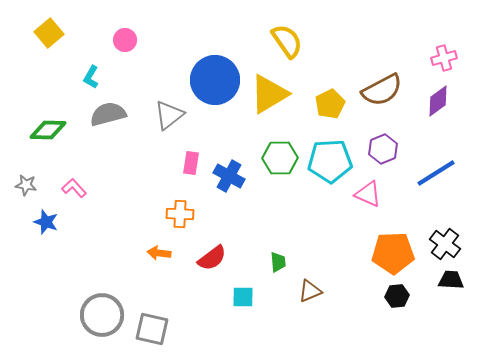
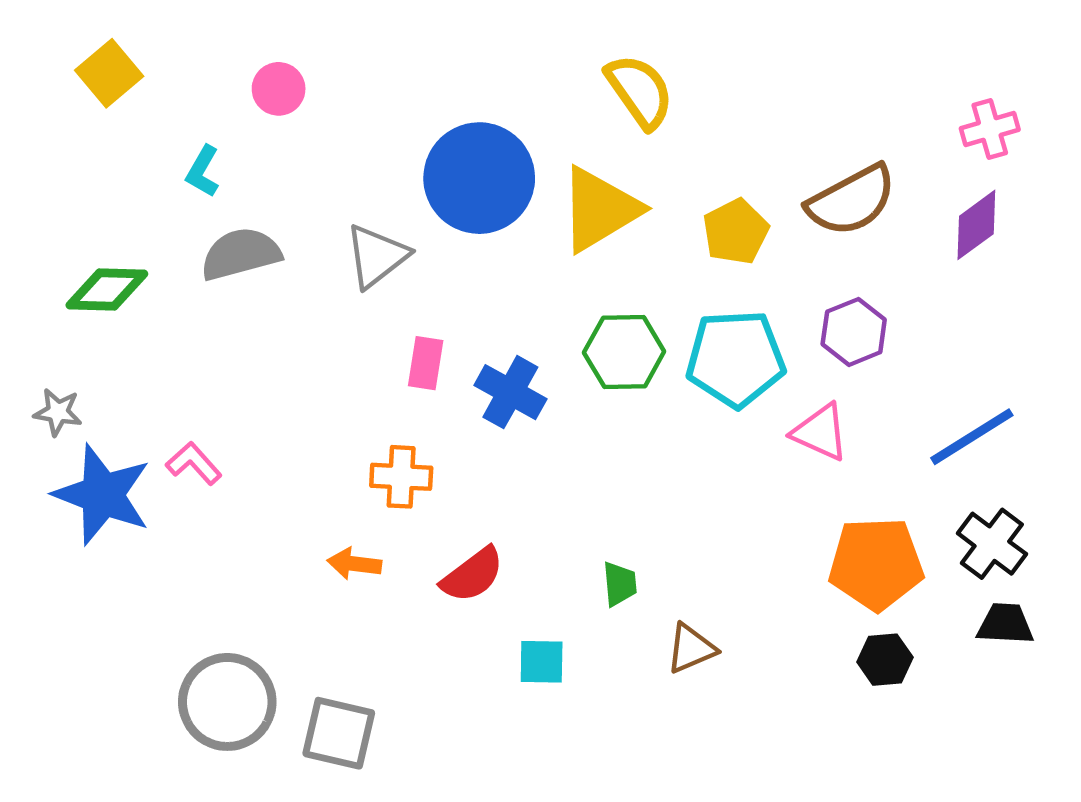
blue line: (436, 173) -> (972, 437), moved
pink L-shape: (74, 188) -> (194, 463), moved
blue star: (46, 222) -> (102, 495), size x1.8

